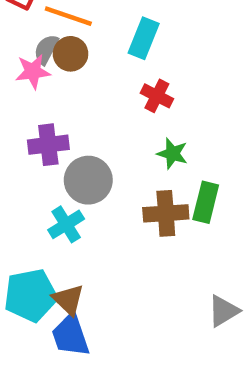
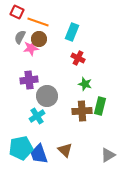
gray semicircle: (46, 49) -> (20, 37), moved
pink star: (33, 72) -> (31, 48), moved
brown triangle: (68, 300) -> (65, 150), moved
blue trapezoid: (71, 335) -> (39, 154), moved

